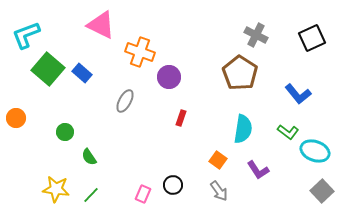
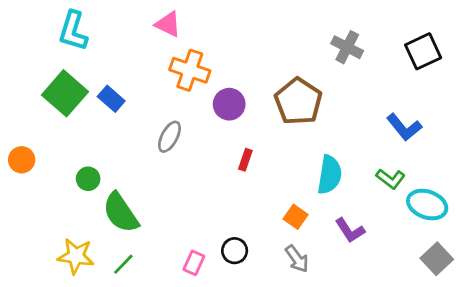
pink triangle: (101, 25) -> (168, 24), moved, size x0.7
cyan L-shape: (26, 35) -> (73, 31), moved, turned -52
brown pentagon: (240, 73) -> (298, 101), moved
green semicircle: (89, 157) -> (121, 213), size x1.8

